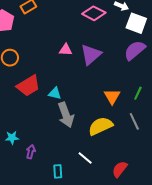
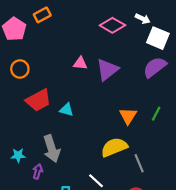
gray arrow: (66, 115) -> (52, 149), moved
gray line: (134, 121) -> (139, 163), moved

